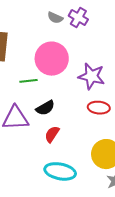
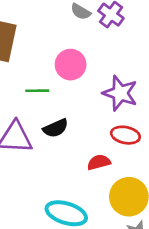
pink circle: (52, 59) -> (71, 65), size x0.7
red semicircle: (52, 134) -> (99, 162), moved, turned 36

